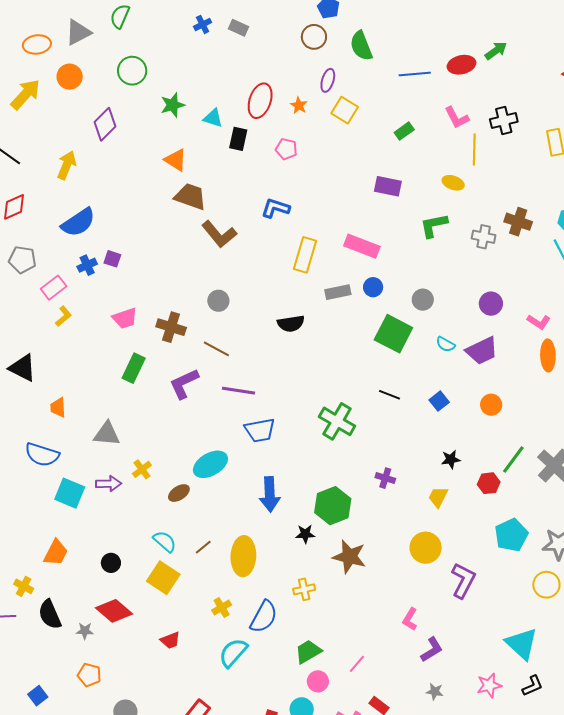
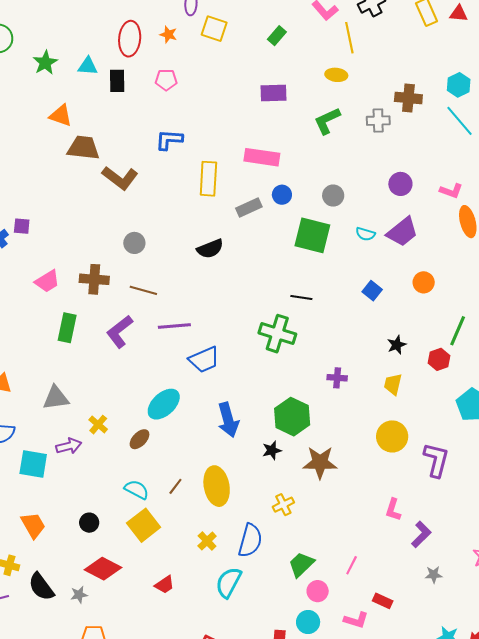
black line: (390, 395) -> (301, 297), moved
orange trapezoid: (56, 553) -> (33, 525), turned -44
yellow square: (163, 578) -> (144, 525), turned 32

